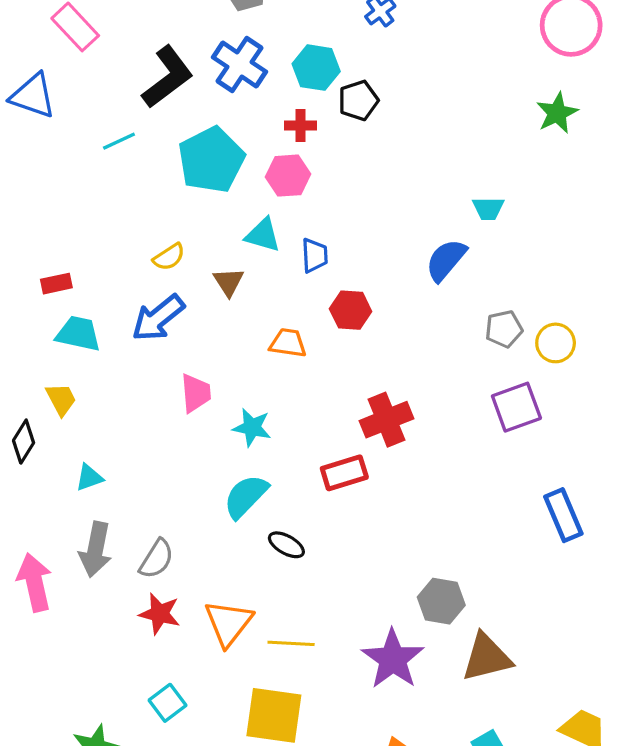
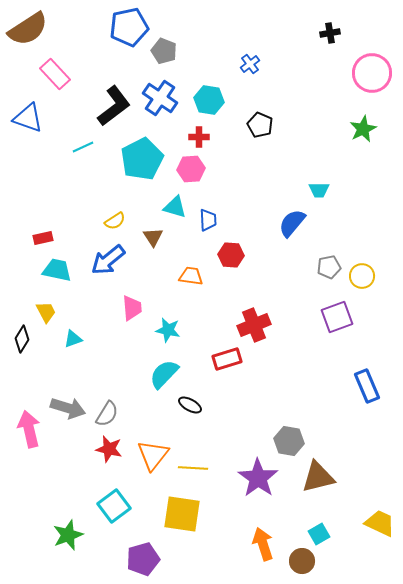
black pentagon: (358, 100) -> (260, 125), moved, turned -30
cyan triangle: (89, 478) -> (73, 339), moved
gray arrow: (96, 550) -> (68, 408), turned -84
cyan square: (167, 703) -> (114, 506), size x1.4

